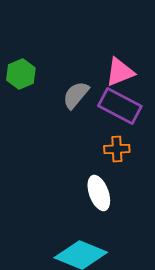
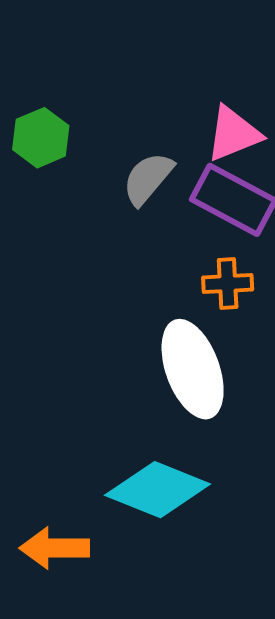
white ellipse: (99, 193) -> (193, 369), size x1.4

